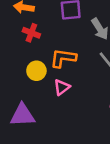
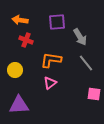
yellow circle: (36, 71) -> (15, 70), moved

